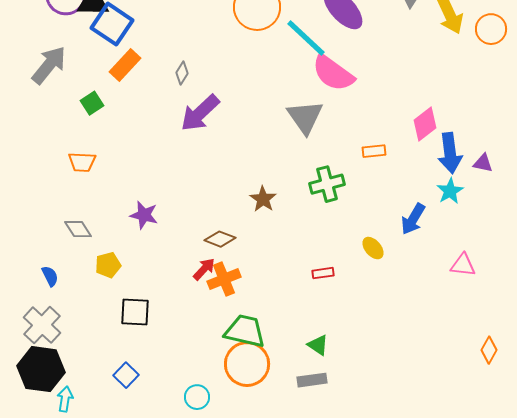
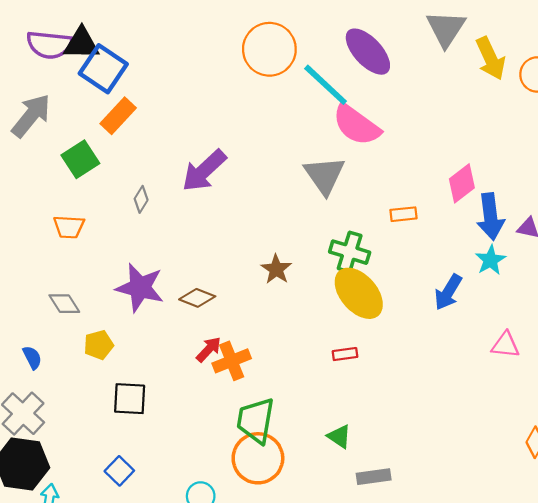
gray diamond: (182, 73) -> (141, 199), moved
green square: (92, 103) -> (80, 159), size x1.4
green cross: (327, 184) -> (350, 252), turned 32
purple star: (144, 215) -> (140, 288), size x1.5
brown diamond: (220, 239) -> (197, 298), moved
yellow ellipse: (373, 248) -> (359, 293), moved, size x2.0
green trapezoid: (245, 331) -> (256, 420), turned -93
gray rectangle: (312, 380) -> (374, 477), moved

